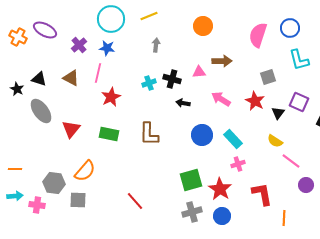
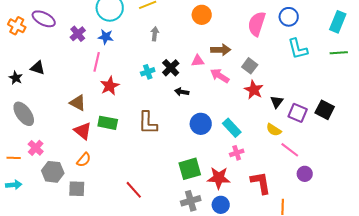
gray square: (268, 77) -> (250, 66), moved, turned -35
brown triangle: (71, 78) -> (78, 103), moved
black cross: (172, 79) -> (171, 68), turned 30
pink arrow: (221, 99) -> (220, 76), moved
purple square: (299, 102) -> (298, 113), moved
gray ellipse: (41, 111) -> (24, 114), moved
red triangle: (71, 129) -> (83, 131), moved, turned -30
orange semicircle: (85, 171) -> (84, 160), size x0.7
red star: (220, 189) -> (219, 178), turned -30
pink cross: (37, 205) -> (36, 148), moved, turned 35

